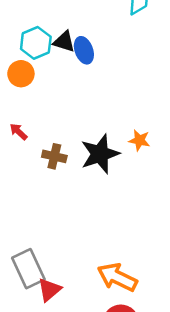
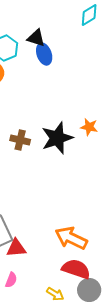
black triangle: (64, 42) -> (36, 38), moved
red triangle: (49, 290) -> (16, 248), turned 35

